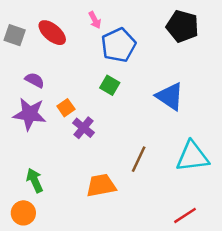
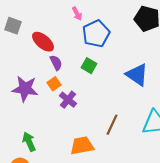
red ellipse: (52, 33) -> (43, 42), moved
purple semicircle: (35, 80) -> (56, 63), moved, turned 35

